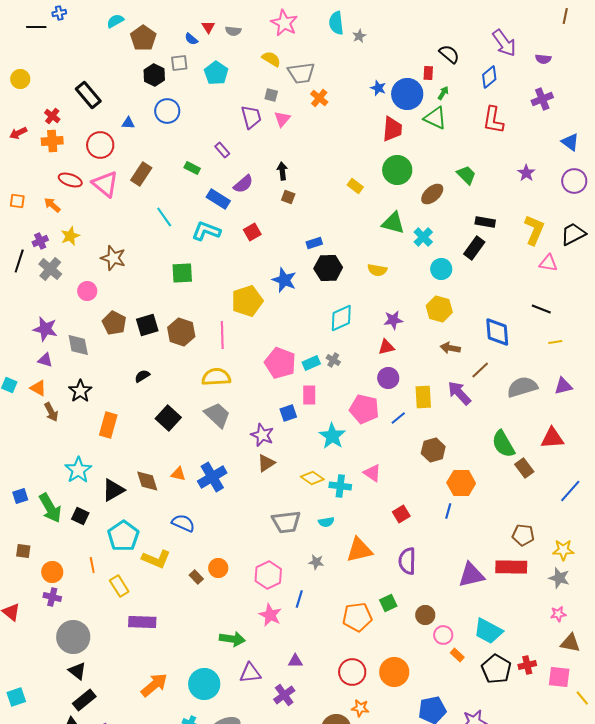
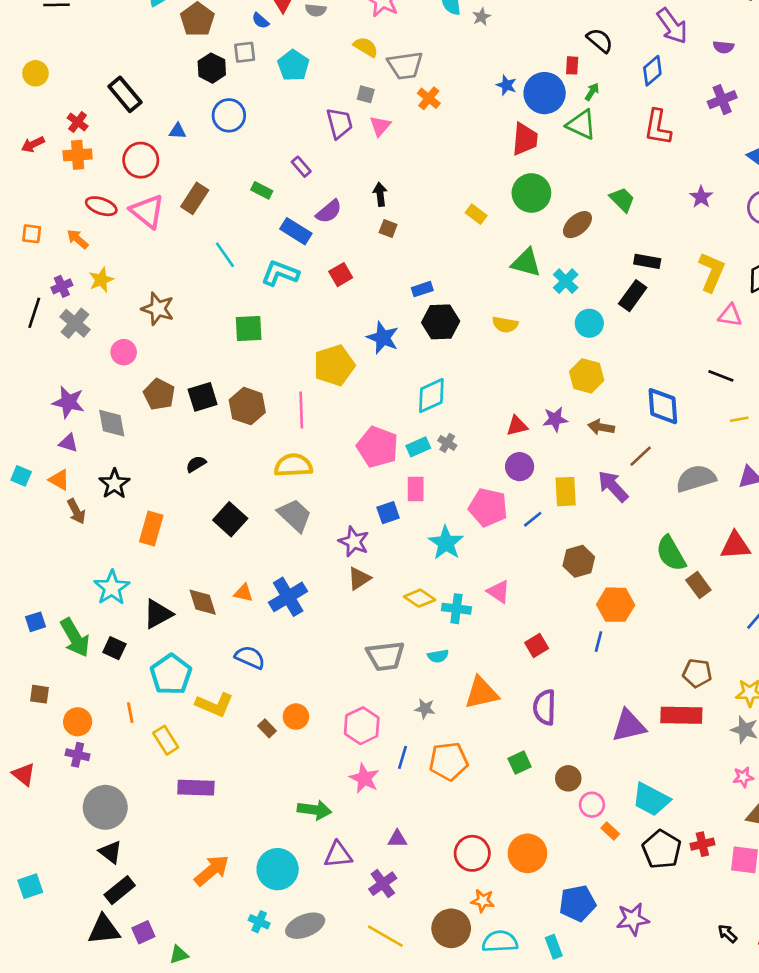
cyan diamond: (341, 318) -> (431, 396), moved
purple star: (393, 320) -> (555, 419), moved
orange pentagon: (357, 617) -> (449, 761), moved

